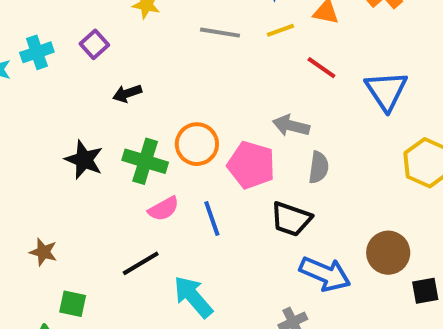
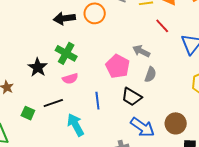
black arrow: (127, 93) -> (64, 18), size x1.5
orange circle: (197, 144) -> (95, 13), moved
black star: (84, 160) -> (38, 67), moved
blue line: (212, 219) -> (97, 101), moved
green square: (73, 304) -> (28, 113), moved

